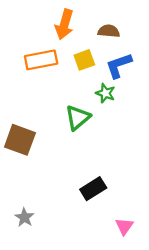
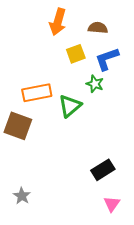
orange rectangle: (41, 60) -> (37, 93), moved
black rectangle: (93, 189) -> (103, 170), moved

